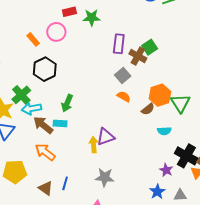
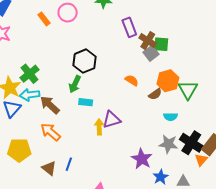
purple rectangle: (119, 44) -> (129, 27), turned -30
green square: (150, 47) -> (161, 44), moved, turned 35
black hexagon: (45, 69) -> (85, 61), moved
gray square: (123, 76) -> (151, 53), moved
cyan arrow: (31, 109) -> (30, 95), moved
cyan rectangle: (60, 123) -> (86, 102), moved
purple star: (166, 170) -> (142, 159), moved, size x1.5
gray star: (105, 177) -> (168, 144), moved

